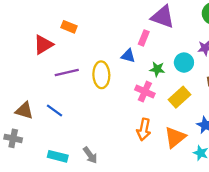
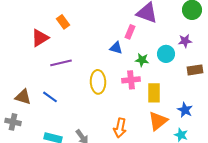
orange rectangle: (69, 27) -> (63, 22), turned 32
yellow ellipse: (101, 75) -> (98, 82), moved
pink cross: (145, 92) -> (131, 80), turned -30
yellow rectangle: (179, 97) -> (154, 93), moved, turned -48
orange arrow: (144, 129) -> (120, 128), moved

